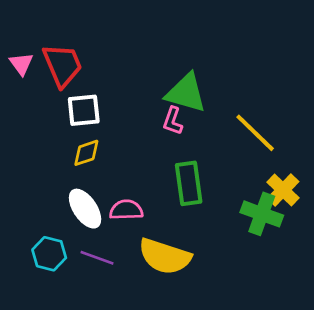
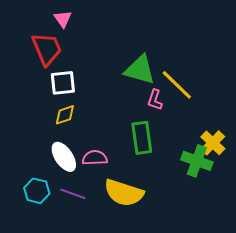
pink triangle: (21, 64) -> (63, 19), moved
pink L-shape: (173, 121) -> (155, 100), moved
yellow line: (255, 133) -> (177, 85), moved

